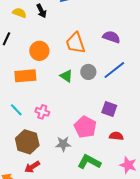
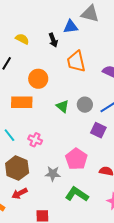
black arrow: (41, 11) -> (53, 40), moved
orange trapezoid: (75, 43) -> (76, 61), moved
purple square: (109, 109) -> (98, 130), moved

